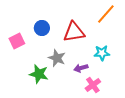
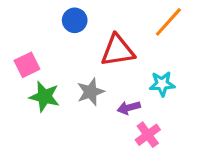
blue circle: (42, 28) -> (75, 20), moved
gray star: (57, 58) -> (91, 92), turned 30
green star: (39, 74) -> (44, 97), moved

